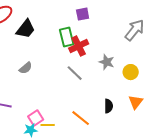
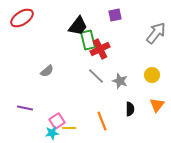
purple square: (83, 14) -> (115, 15), moved
black trapezoid: (26, 29) -> (78, 26), moved
gray star: (107, 62) -> (120, 81), moved
orange line: (81, 118) -> (102, 121), turned 30

